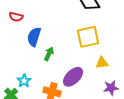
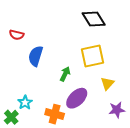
green arrow: (49, 54) -> (65, 74), moved
yellow triangle: (102, 63) -> (107, 83), turned -40

